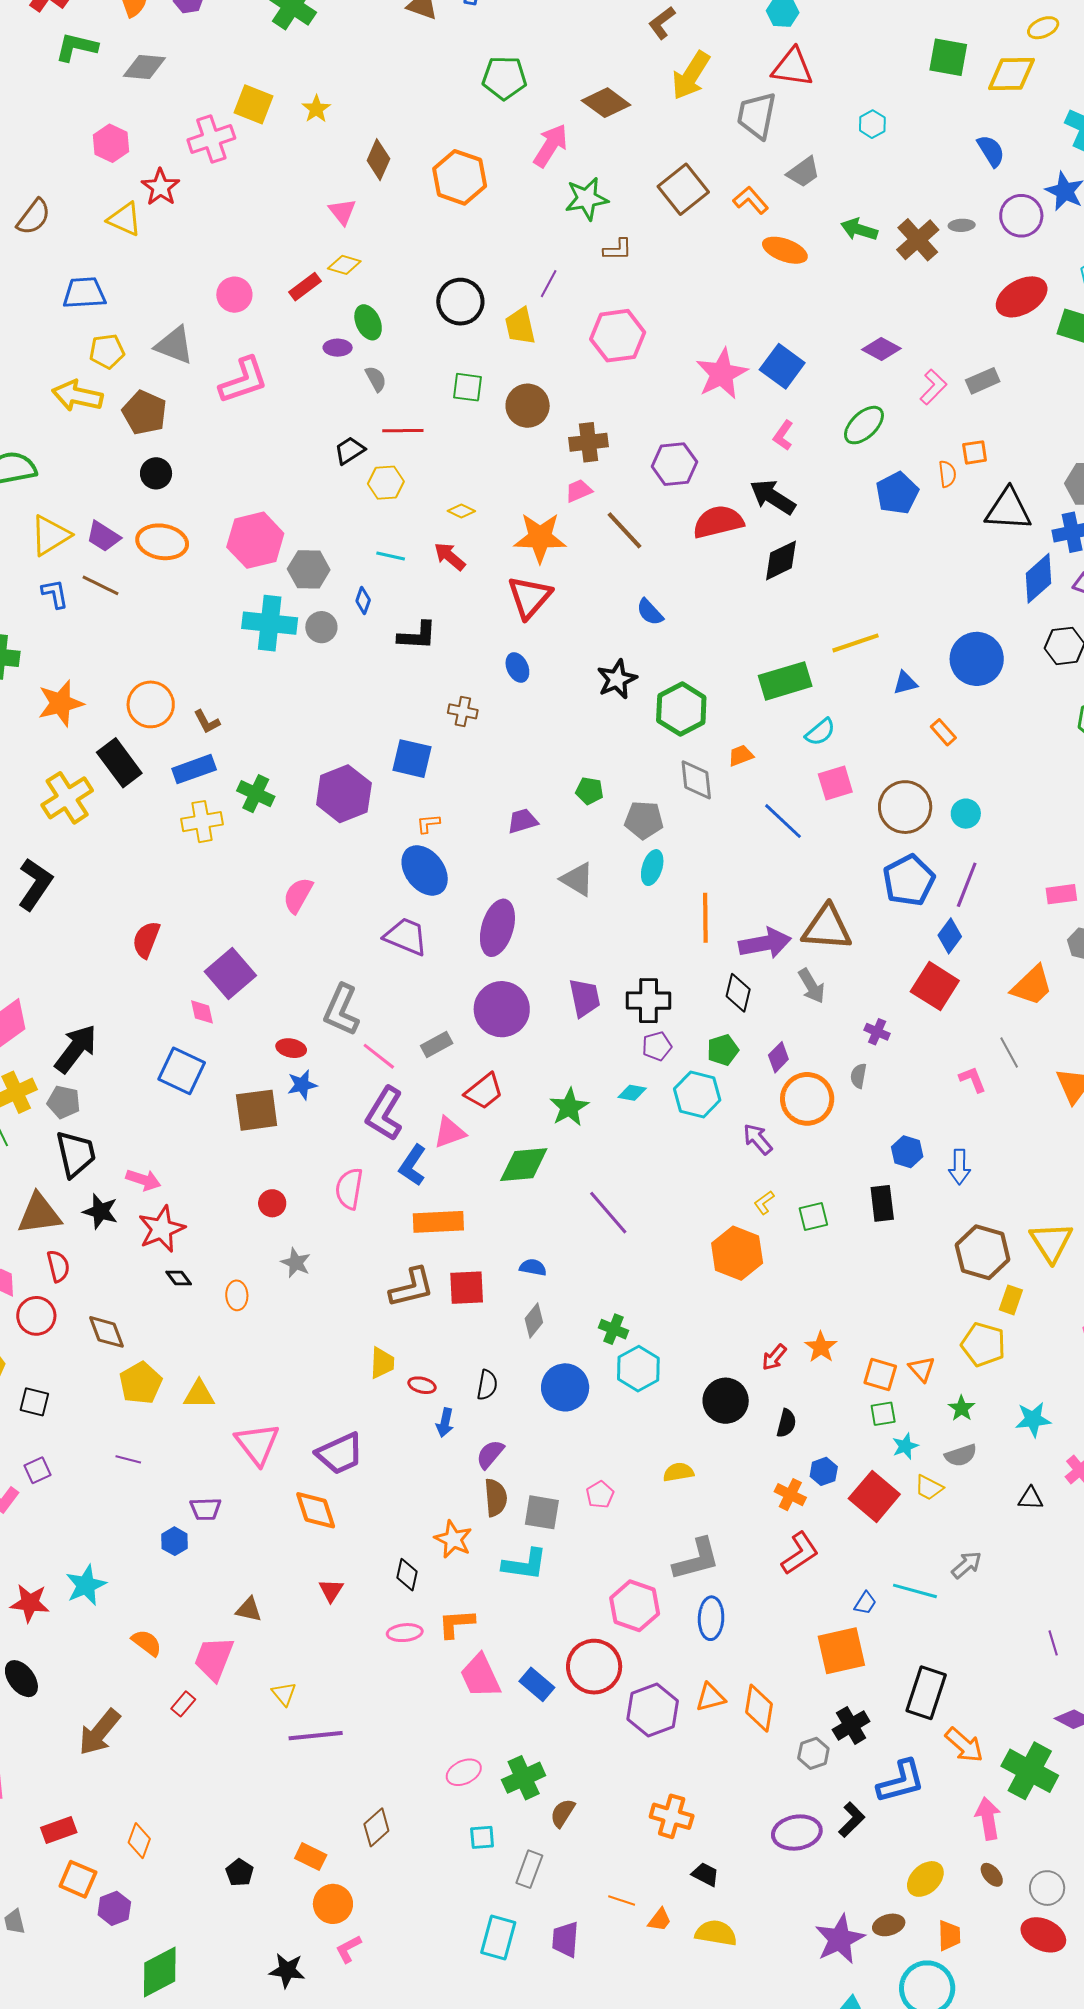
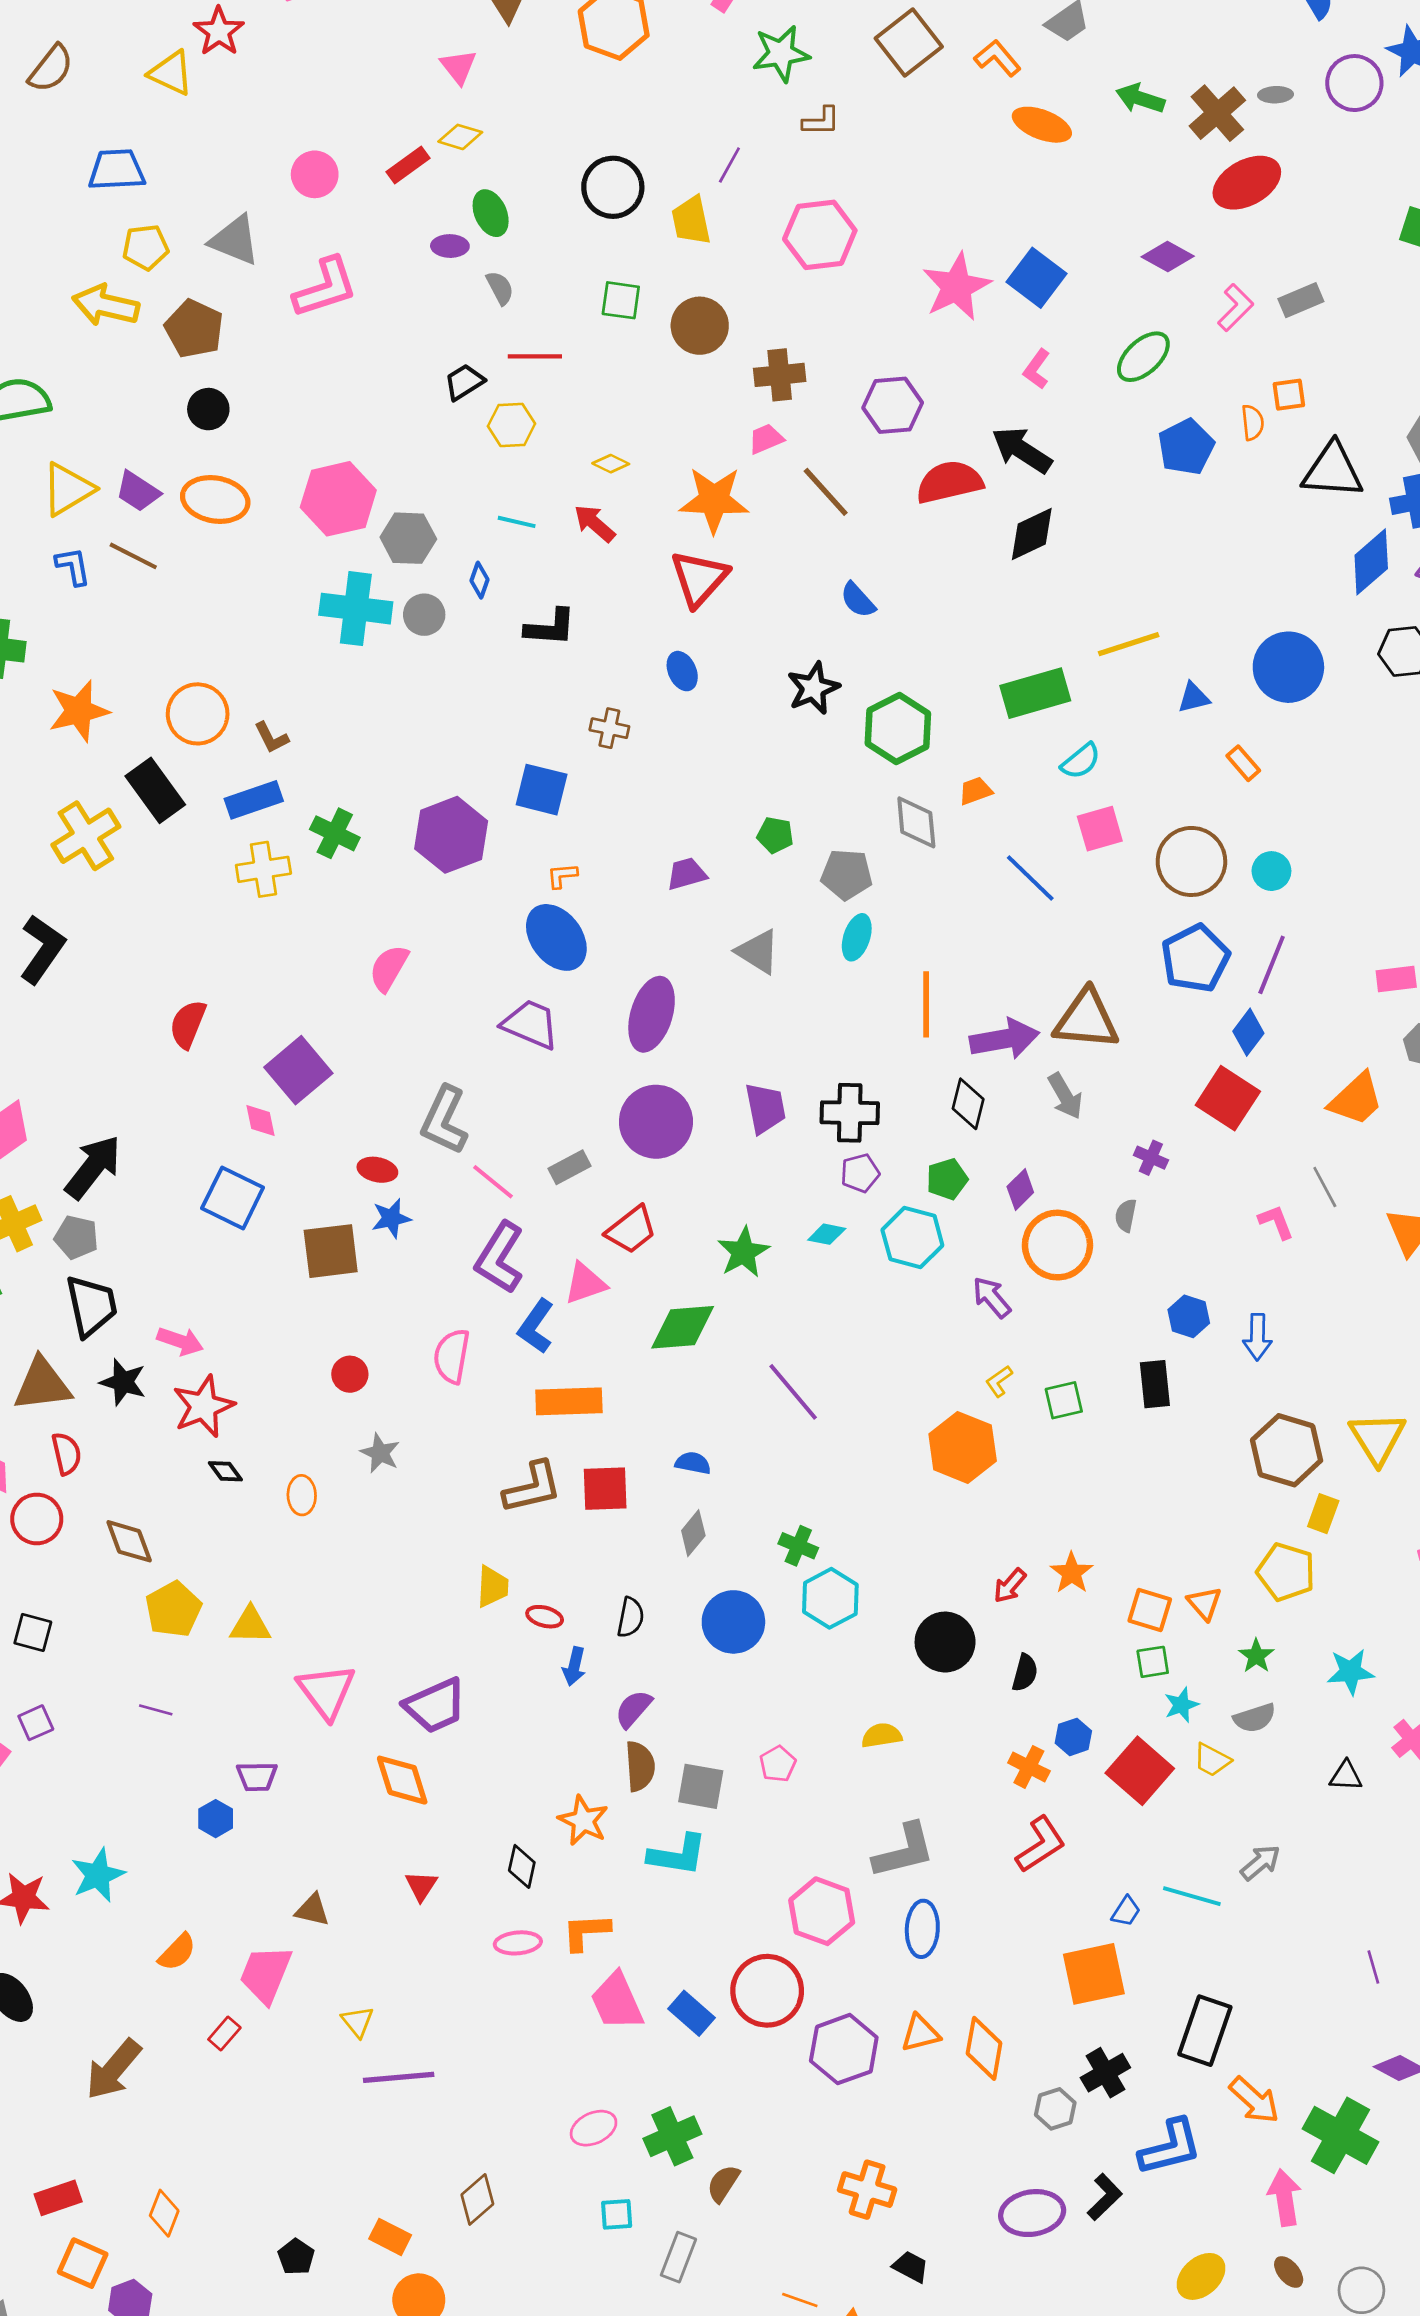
red ellipse: (1022, 297) -> (1247, 183), moved
orange semicircle: (147, 1643) -> (177, 1952), turned 96

